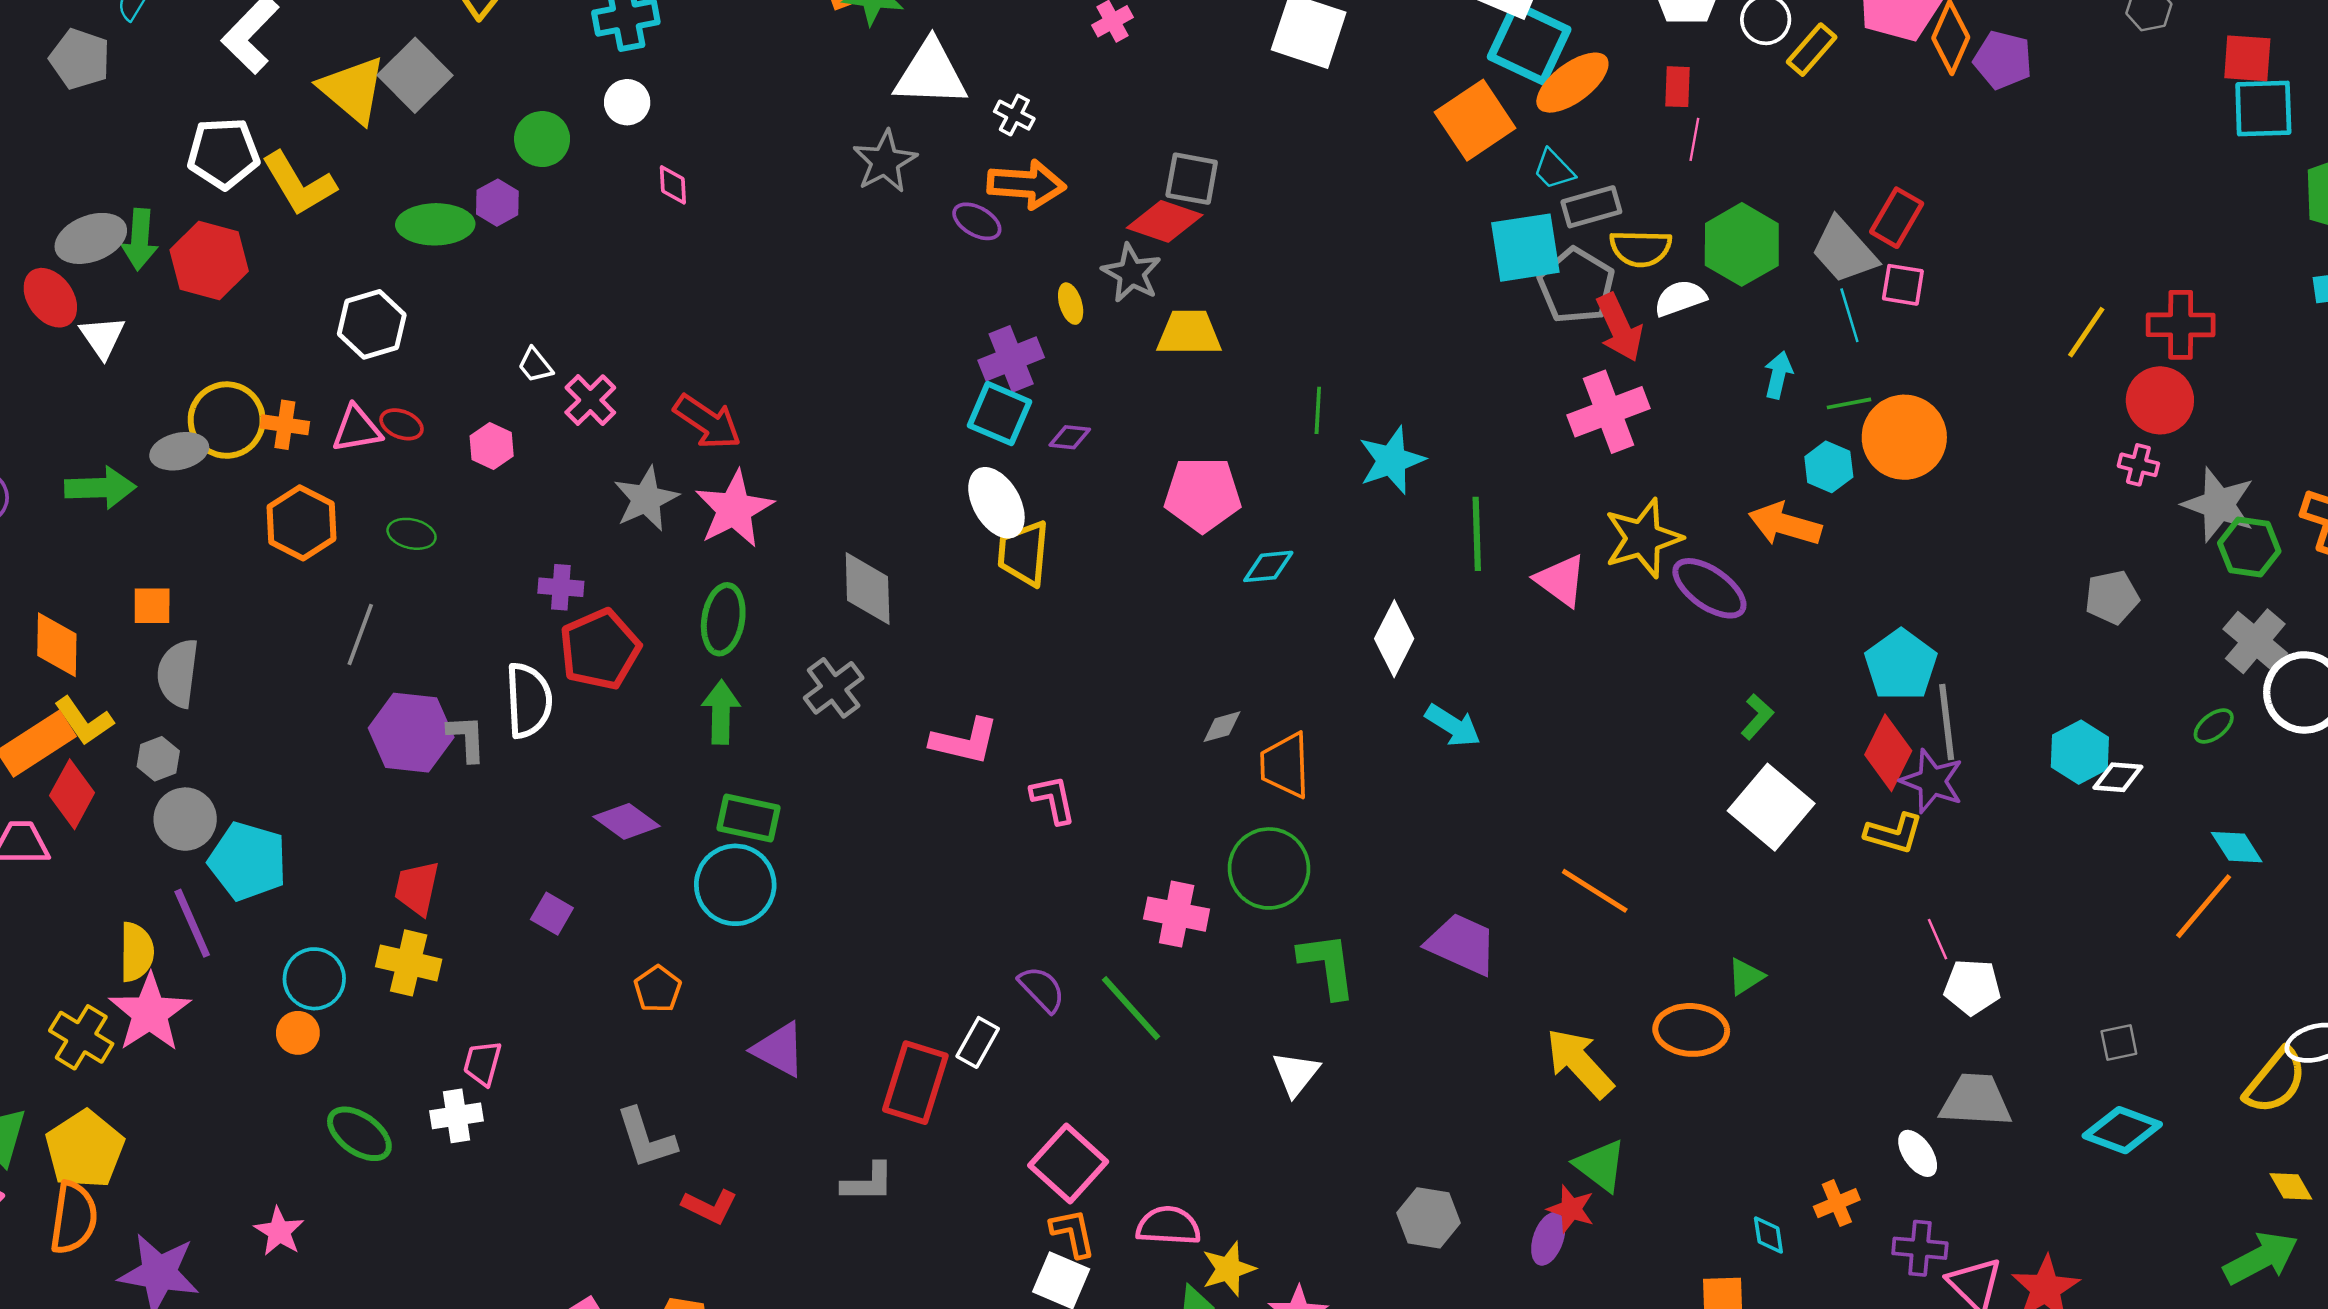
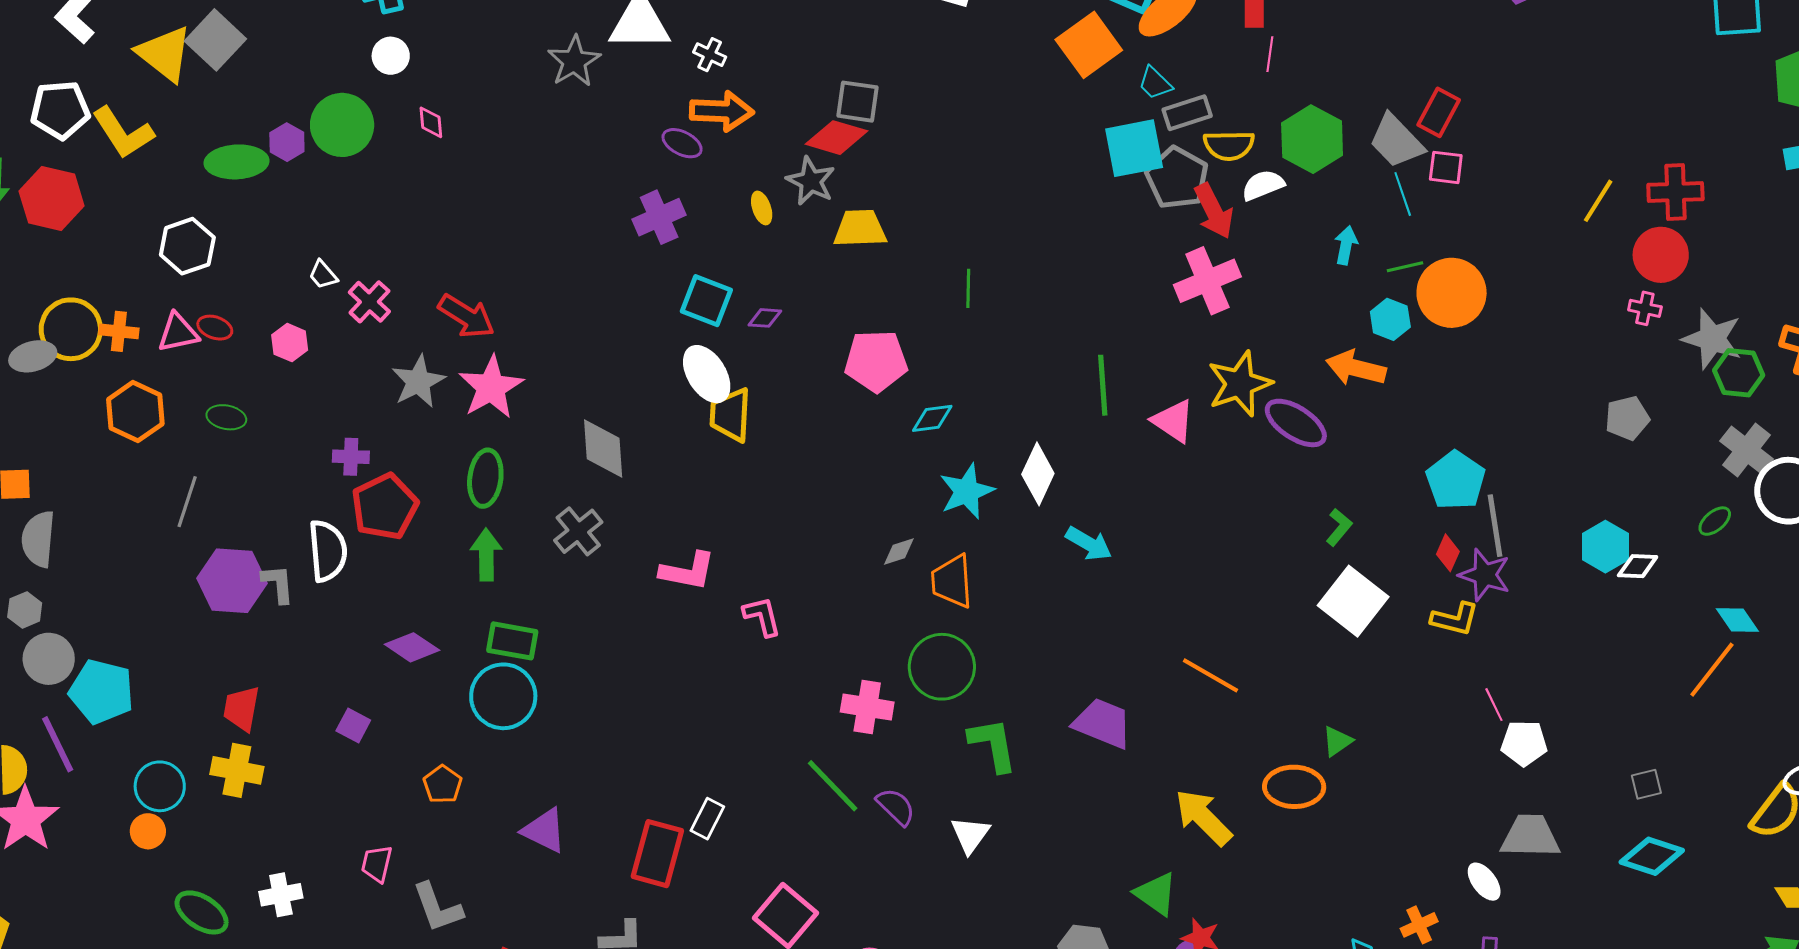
green circle: (542, 139) -> (342, 125), moved, size x1.4
gray star: (885, 161) -> (574, 61), moved
purple cross: (1011, 359) -> (659, 217), moved
cyan star: (1392, 460) -> (967, 491), moved
red diamond: (1888, 753) -> (1448, 553), size x0.6
purple semicircle: (1042, 989) -> (896, 807), moved
pink trapezoid: (483, 1063) -> (377, 864), moved
green triangle: (1601, 1165) -> (1156, 894), moved

